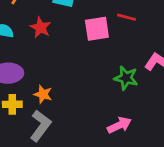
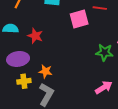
red star: (40, 27) -> (35, 36), moved

